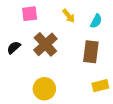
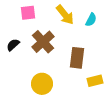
yellow arrow: (69, 16) -> (65, 15), size x1.5
brown rectangle: (91, 52) -> (77, 58), moved

